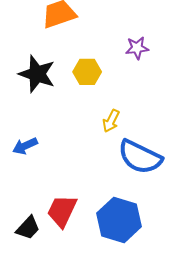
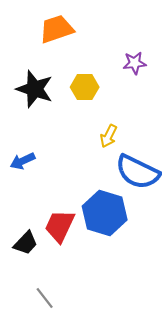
blue hexagon: (119, 220) -> (105, 213), moved

